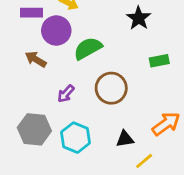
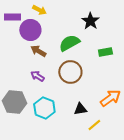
green semicircle: (88, 48) -> (69, 43), moved
brown arrow: (36, 59) -> (38, 51), moved
purple arrow: (66, 94) -> (37, 76), turned 80

